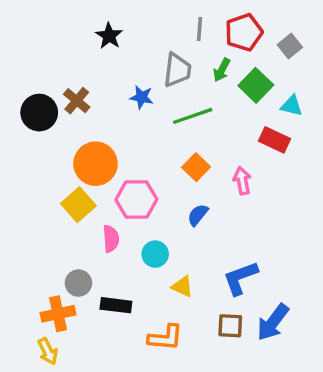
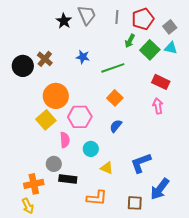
gray trapezoid: (177, 70) -> (87, 15), moved, turned -30
cyan triangle: (292, 106) -> (171, 48), moved
pink arrow: (242, 181) -> (158, 106), moved
gray circle: (78, 283) -> (54, 164), moved
brown square: (230, 326) -> (135, 203), moved

